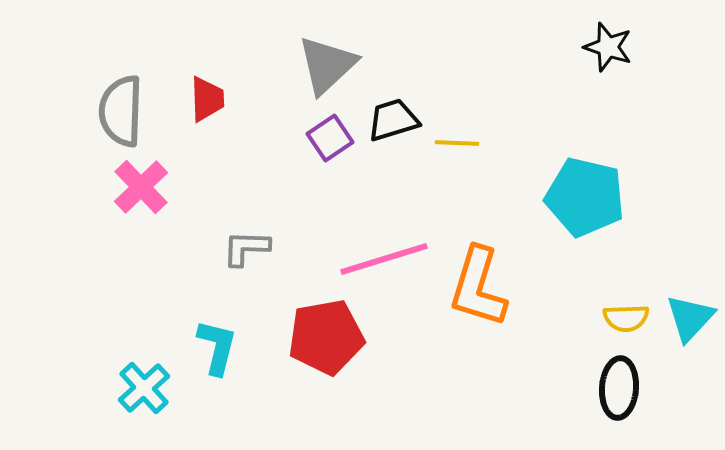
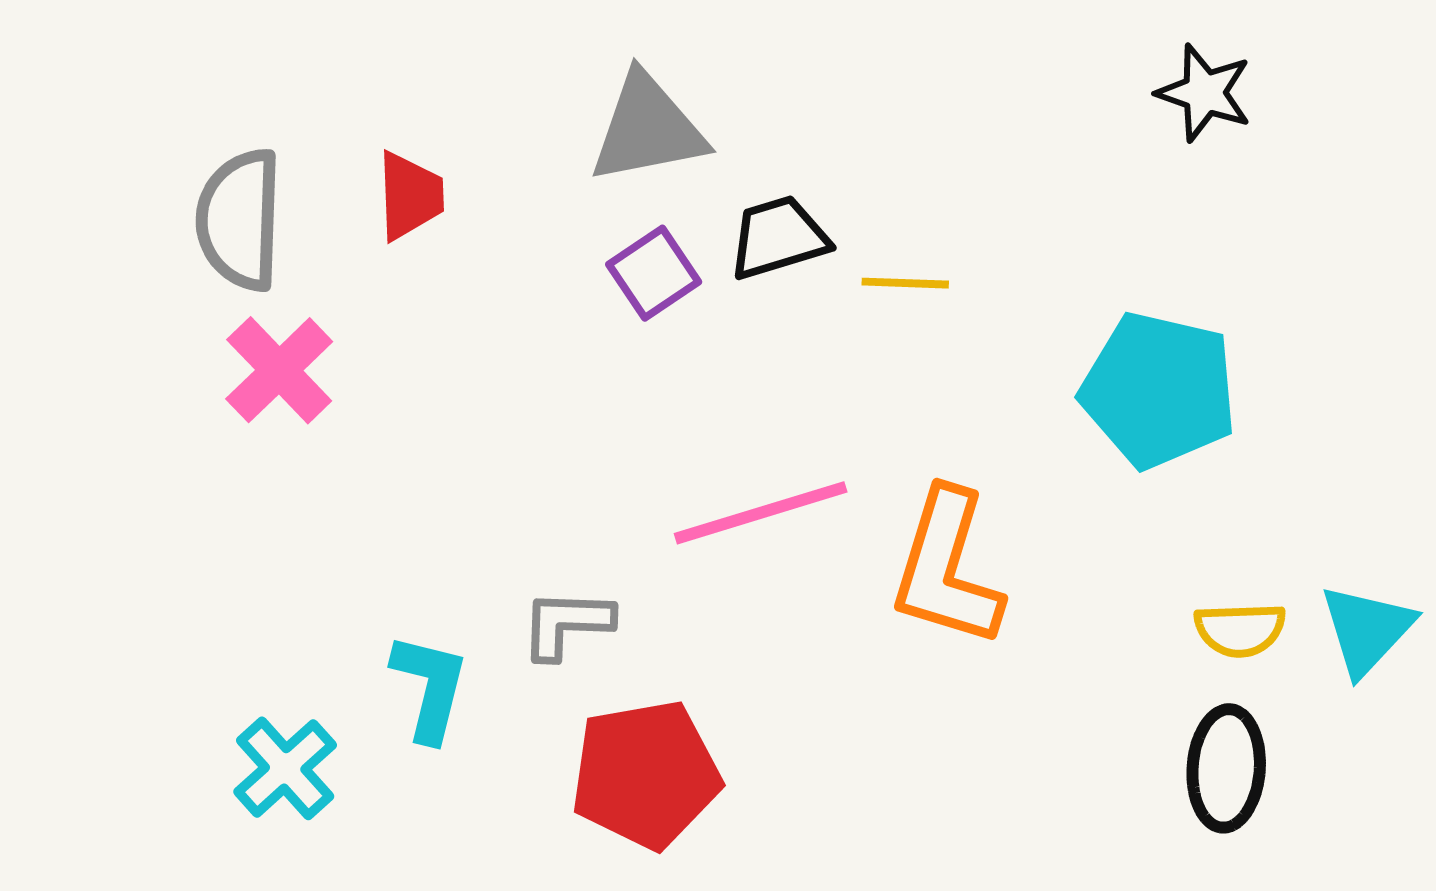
gray triangle: (327, 65) -> (648, 129), turned 32
gray L-shape: (246, 248) -> (566, 624), moved
red pentagon: (326, 337) -> (646, 774), moved

